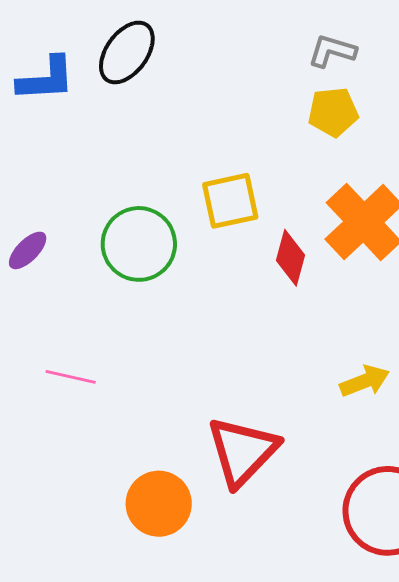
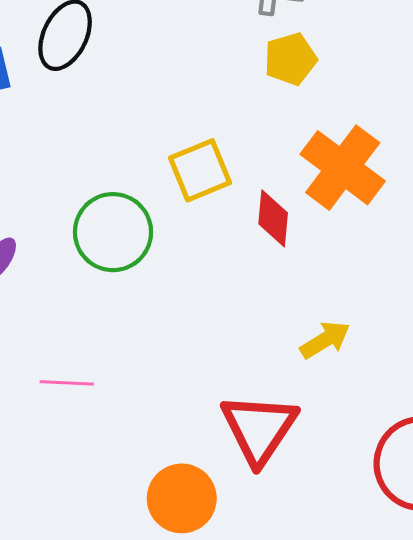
yellow arrow: (365, 381) -> (325, 340), moved

